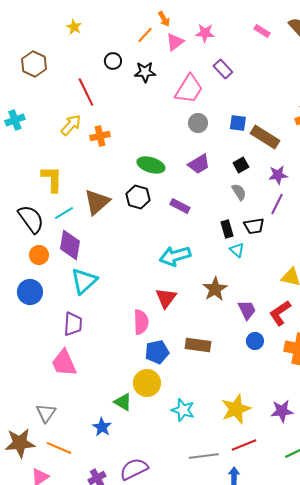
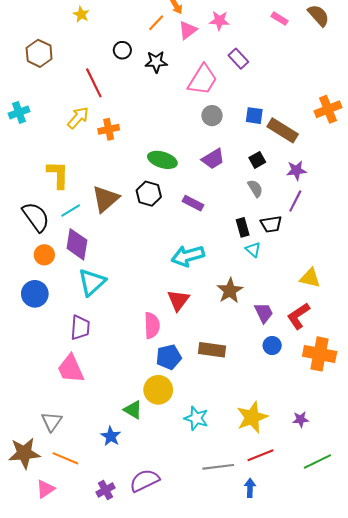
purple star: (282, 411) -> (301, 419), size x0.7

